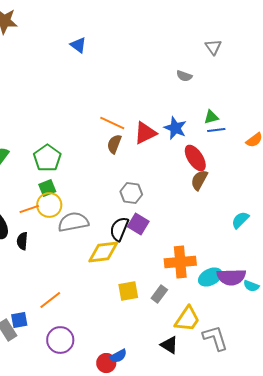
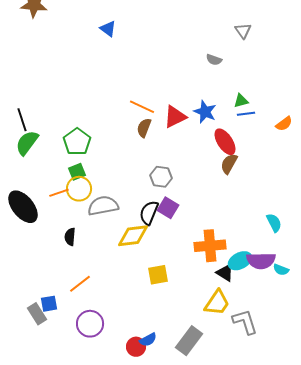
cyan semicircle: (240, 220) -> (274, 223), moved, turned 108
black semicircle: (22, 241) -> (70, 237), moved
gray rectangle: (159, 294) -> (189, 341), moved, size x1.6
black triangle: (169, 345) -> (225, 273), moved

